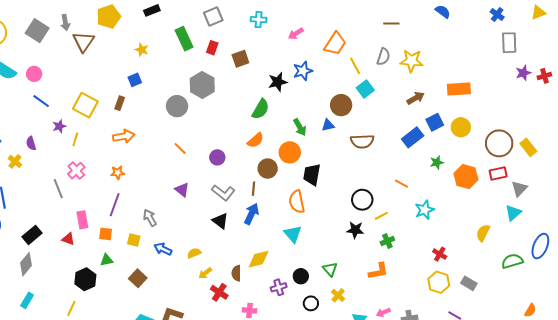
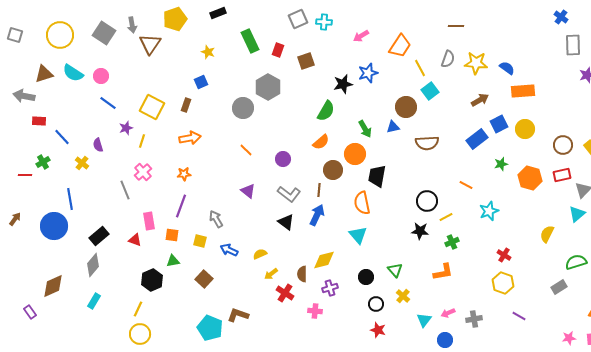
blue semicircle: (443, 11) -> (507, 68), moved
gray square: (213, 17) -> (298, 19), moved
brown circle: (499, 143) -> (563, 145), size x0.7
gray rectangle: (469, 283) -> (559, 287), moved, turned -63
purple cross: (279, 287) -> (330, 288), moved

